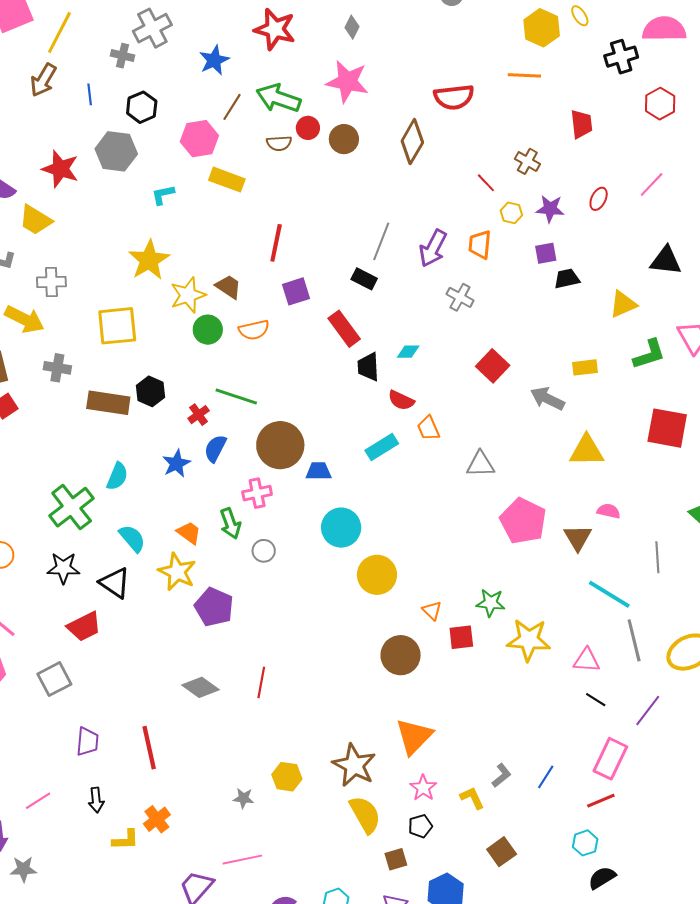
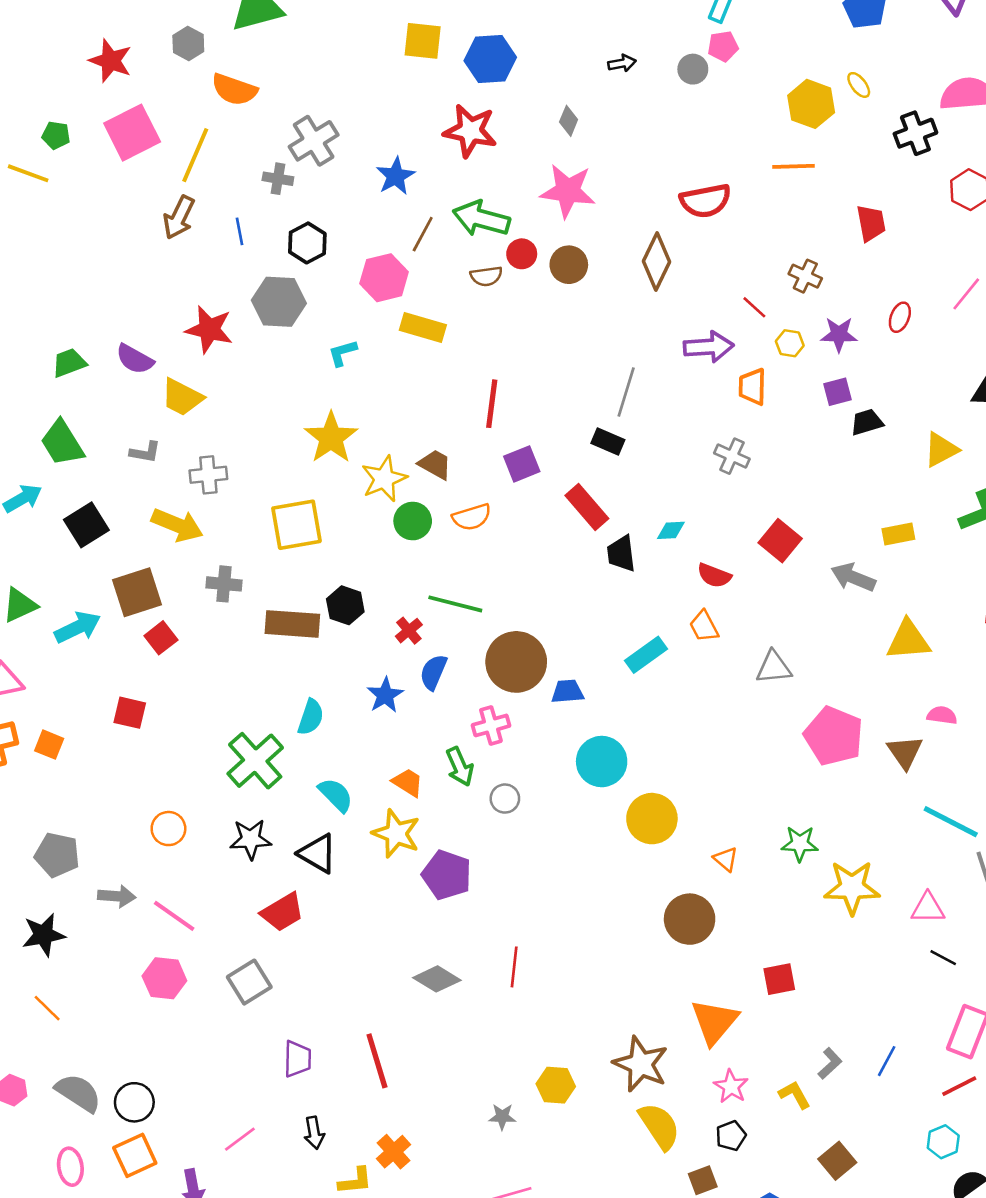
purple arrow: (433, 248) -> (709, 347), moved, turned -117
red semicircle: (401, 400) -> (714, 575), moved
red square: (461, 637) -> (779, 979), moved

